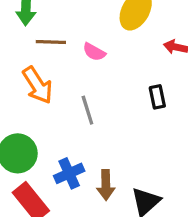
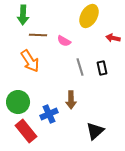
gray line: (87, 110) -> (80, 67), moved
brown arrow: (106, 185) -> (71, 100), moved

